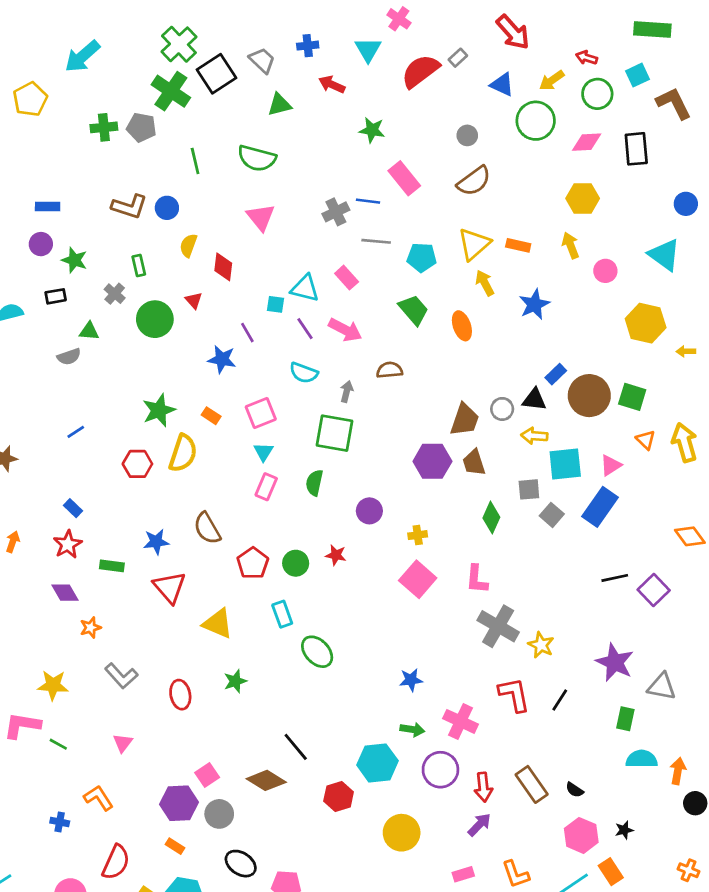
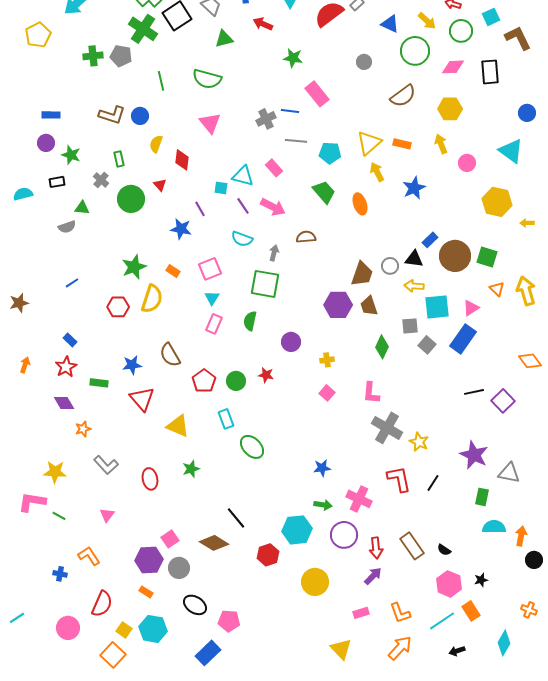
yellow arrow: (552, 80) -> (427, 21), turned -102
brown semicircle: (474, 181) -> (403, 96), moved
pink square: (418, 579) -> (327, 393), size x0.6

